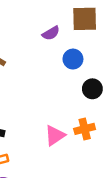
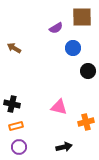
orange cross: (85, 129) -> (86, 122), moved
pink triangle: (55, 135) -> (59, 107), turned 48

